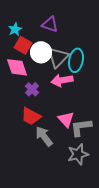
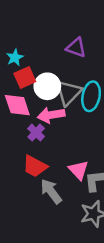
purple triangle: (50, 24) -> (76, 48), moved
red square: (23, 45) -> (25, 78), turned 36
pink arrow: (62, 80) -> (51, 115), moved

